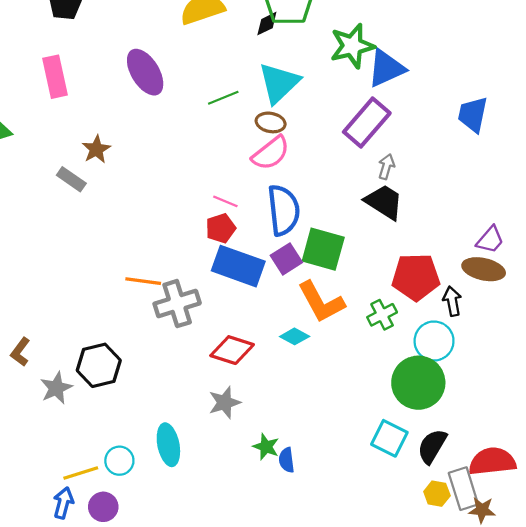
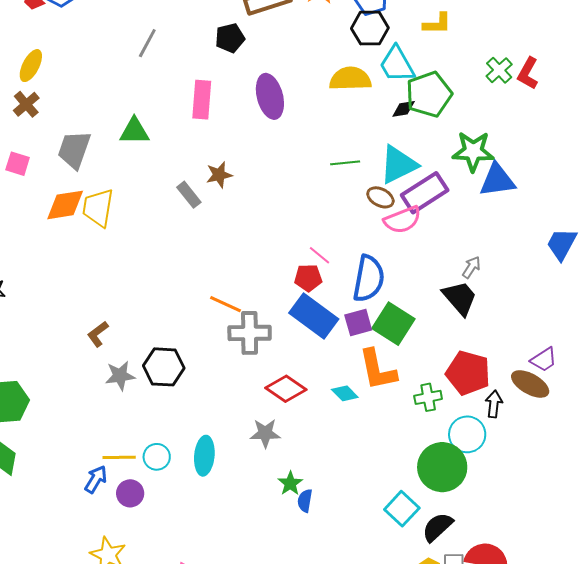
purple ellipse: (145, 72) -> (270, 96), moved
purple rectangle: (367, 122) -> (425, 193), moved
pink semicircle: (271, 153) -> (402, 220), moved

